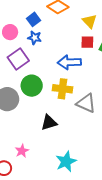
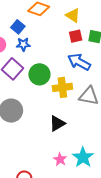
blue arrow: (69, 62) -> (79, 62), moved, turned 45
green circle: (32, 86) -> (39, 74), moved
pink star: (22, 151) -> (60, 159), moved

